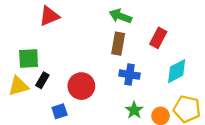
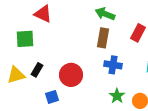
red triangle: (49, 16) -> (43, 14), turned 48
green square: (29, 58) -> (25, 39), moved

